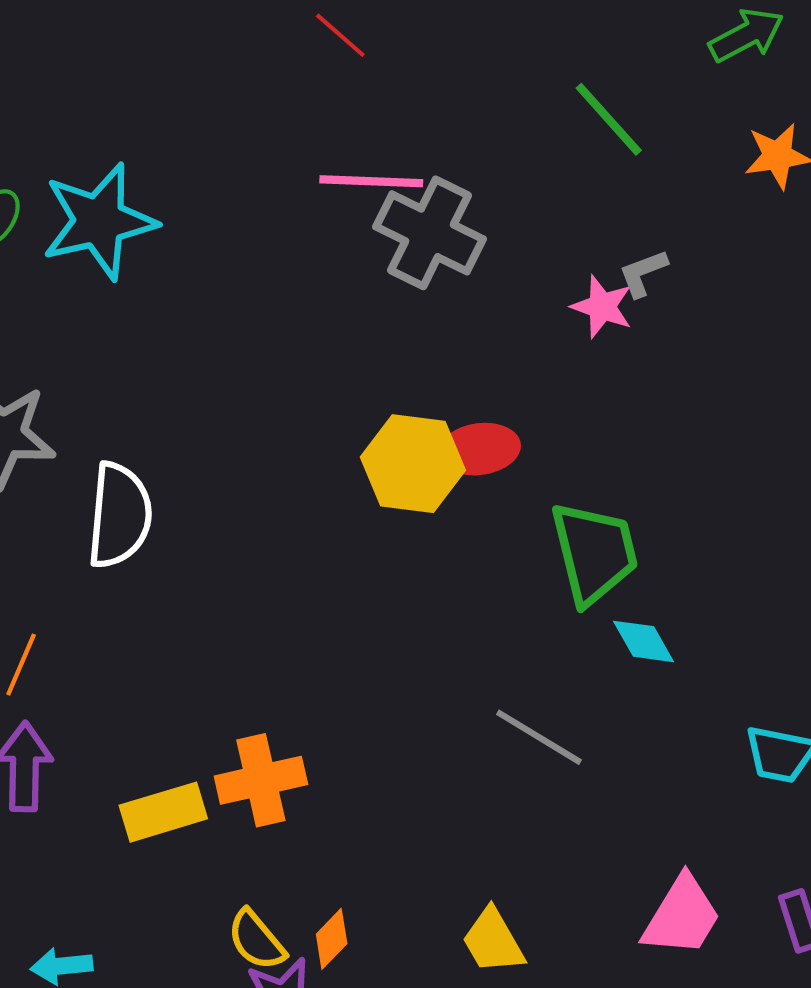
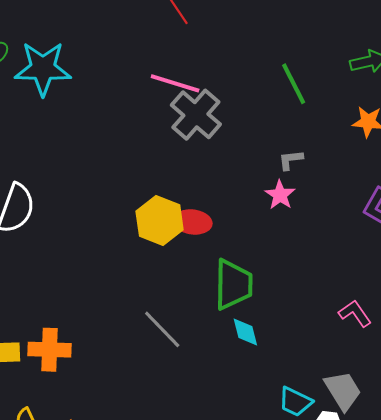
pink star: (602, 307) -> (280, 195), moved
gray line: (539, 737) -> (162, 329), moved

